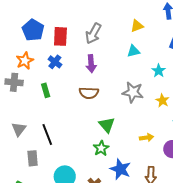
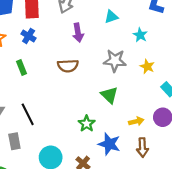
purple arrow: (91, 64) -> (78, 33), moved
green triangle: (107, 125) -> (109, 95), moved
yellow arrow: (147, 138) -> (136, 121), moved

